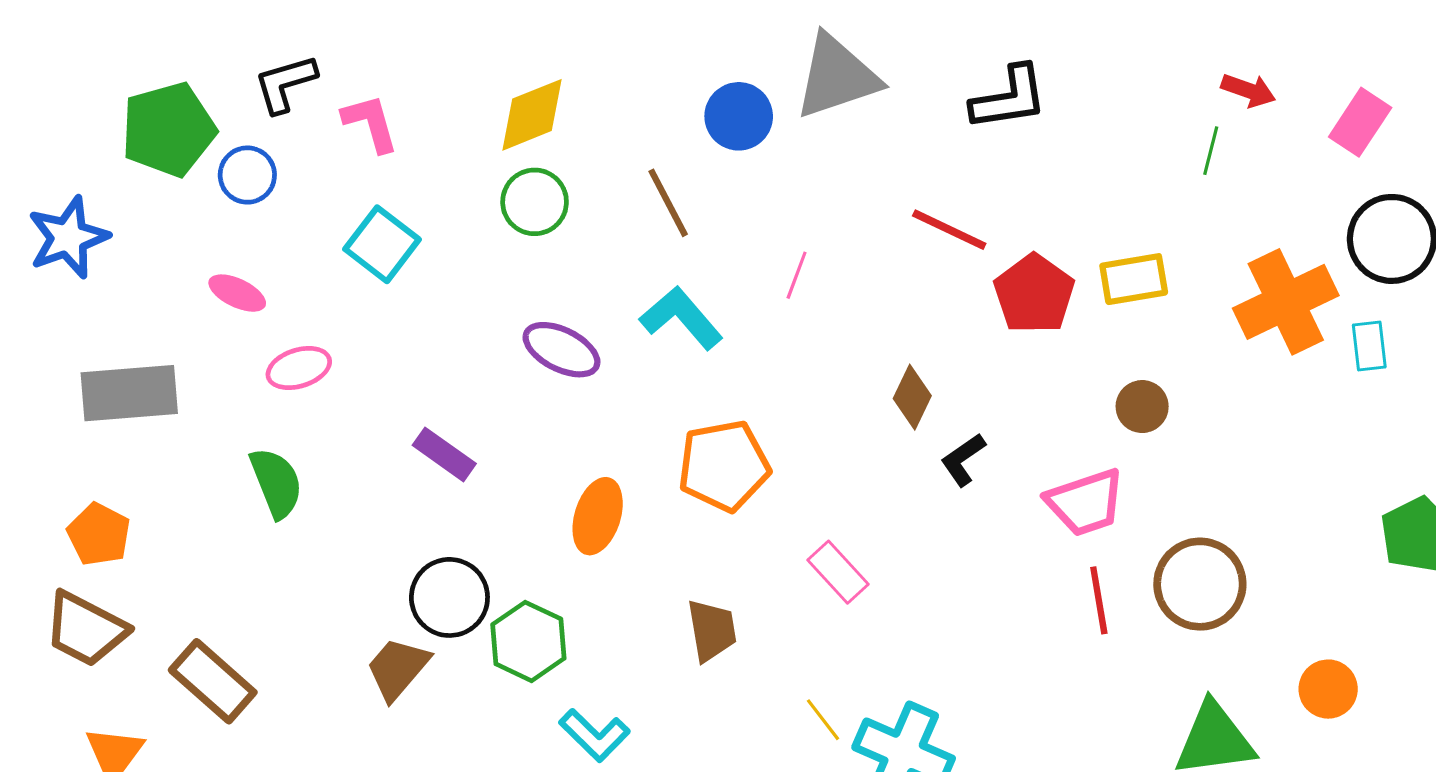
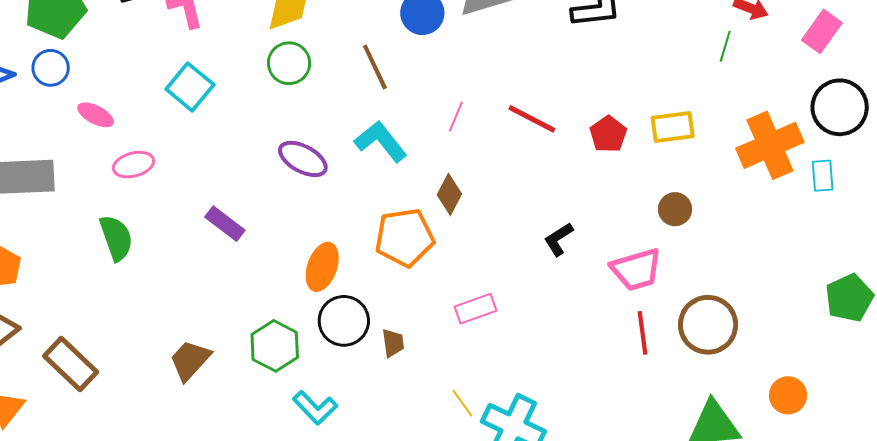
blue circle: (247, 175) -> (51, 68), moved
red line: (949, 230) -> (532, 119), moved
red pentagon: (1034, 294) -> (608, 134), size x0.7
brown diamond: (912, 397) -> (449, 194), moved
pink rectangle: (838, 572) -> (475, 309), turned -69
black circle: (449, 597) -> (344, 321), moved
brown trapezoid: (712, 630) -> (393, 343), size x0.7

